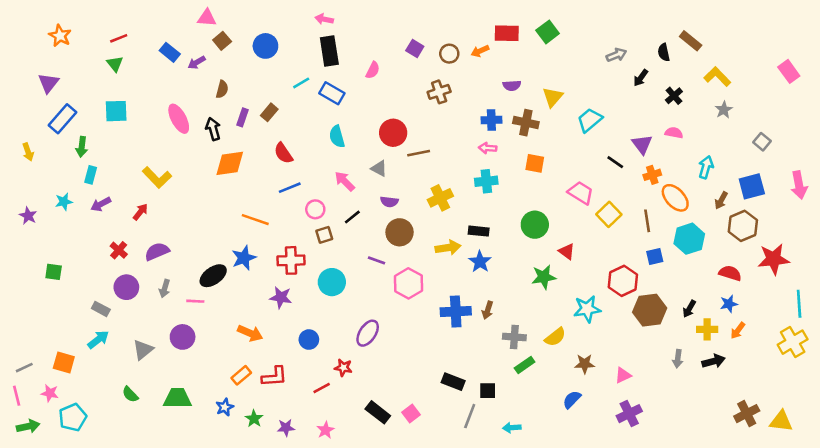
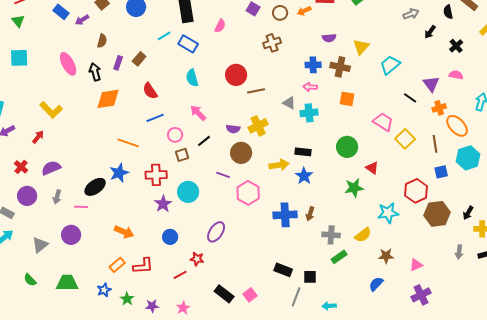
gray triangle: (379, 168) -> (289, 103), moved
yellow cross: (440, 198) -> (258, 126), moved
purple star: (281, 297) -> (163, 204), moved, turned 30

